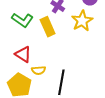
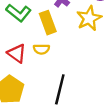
yellow semicircle: (39, 70) -> (41, 49), moved

